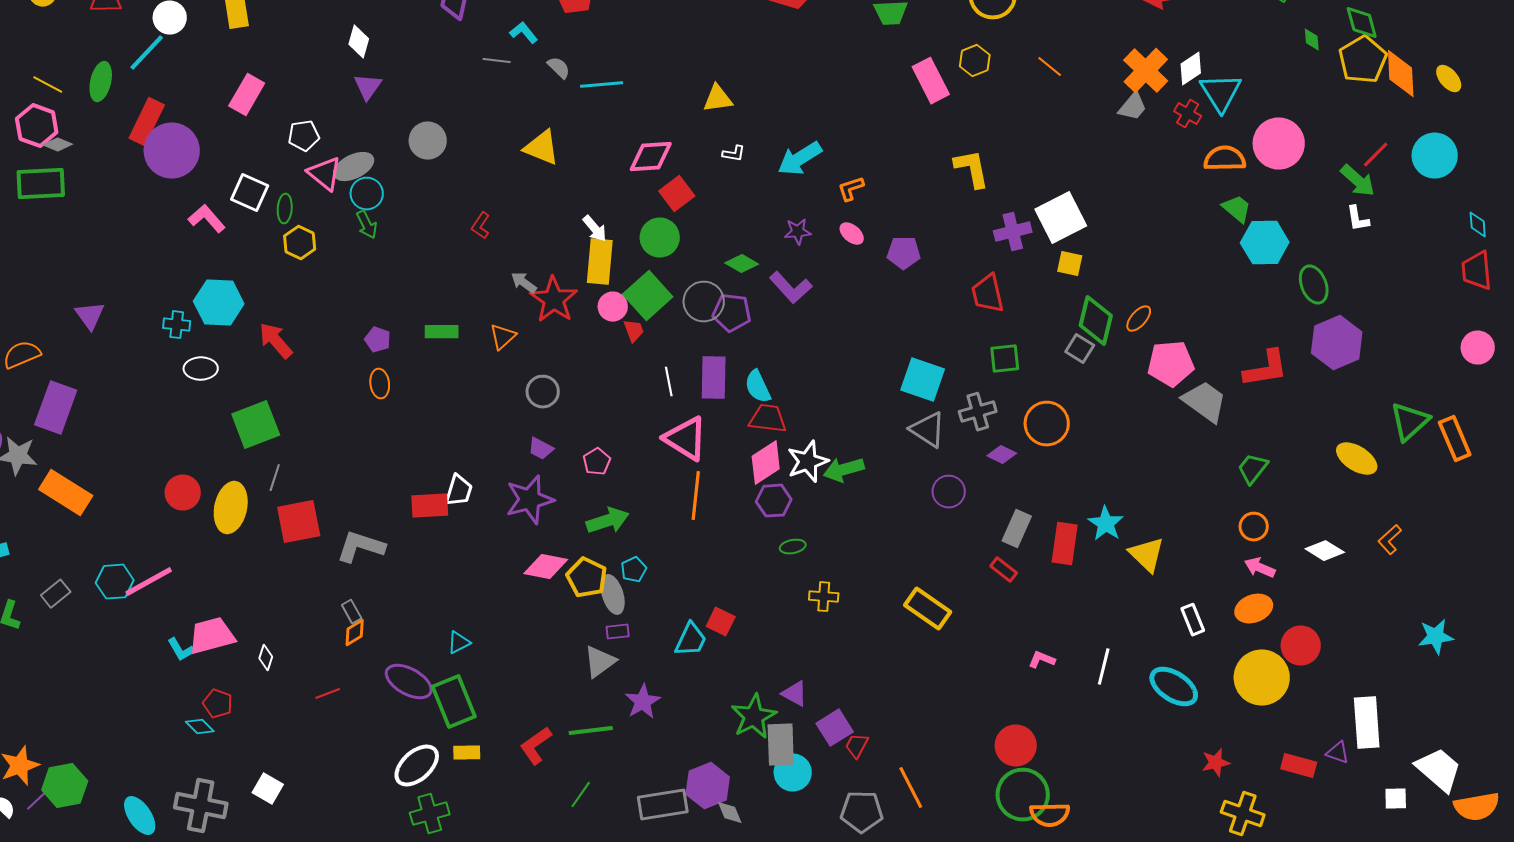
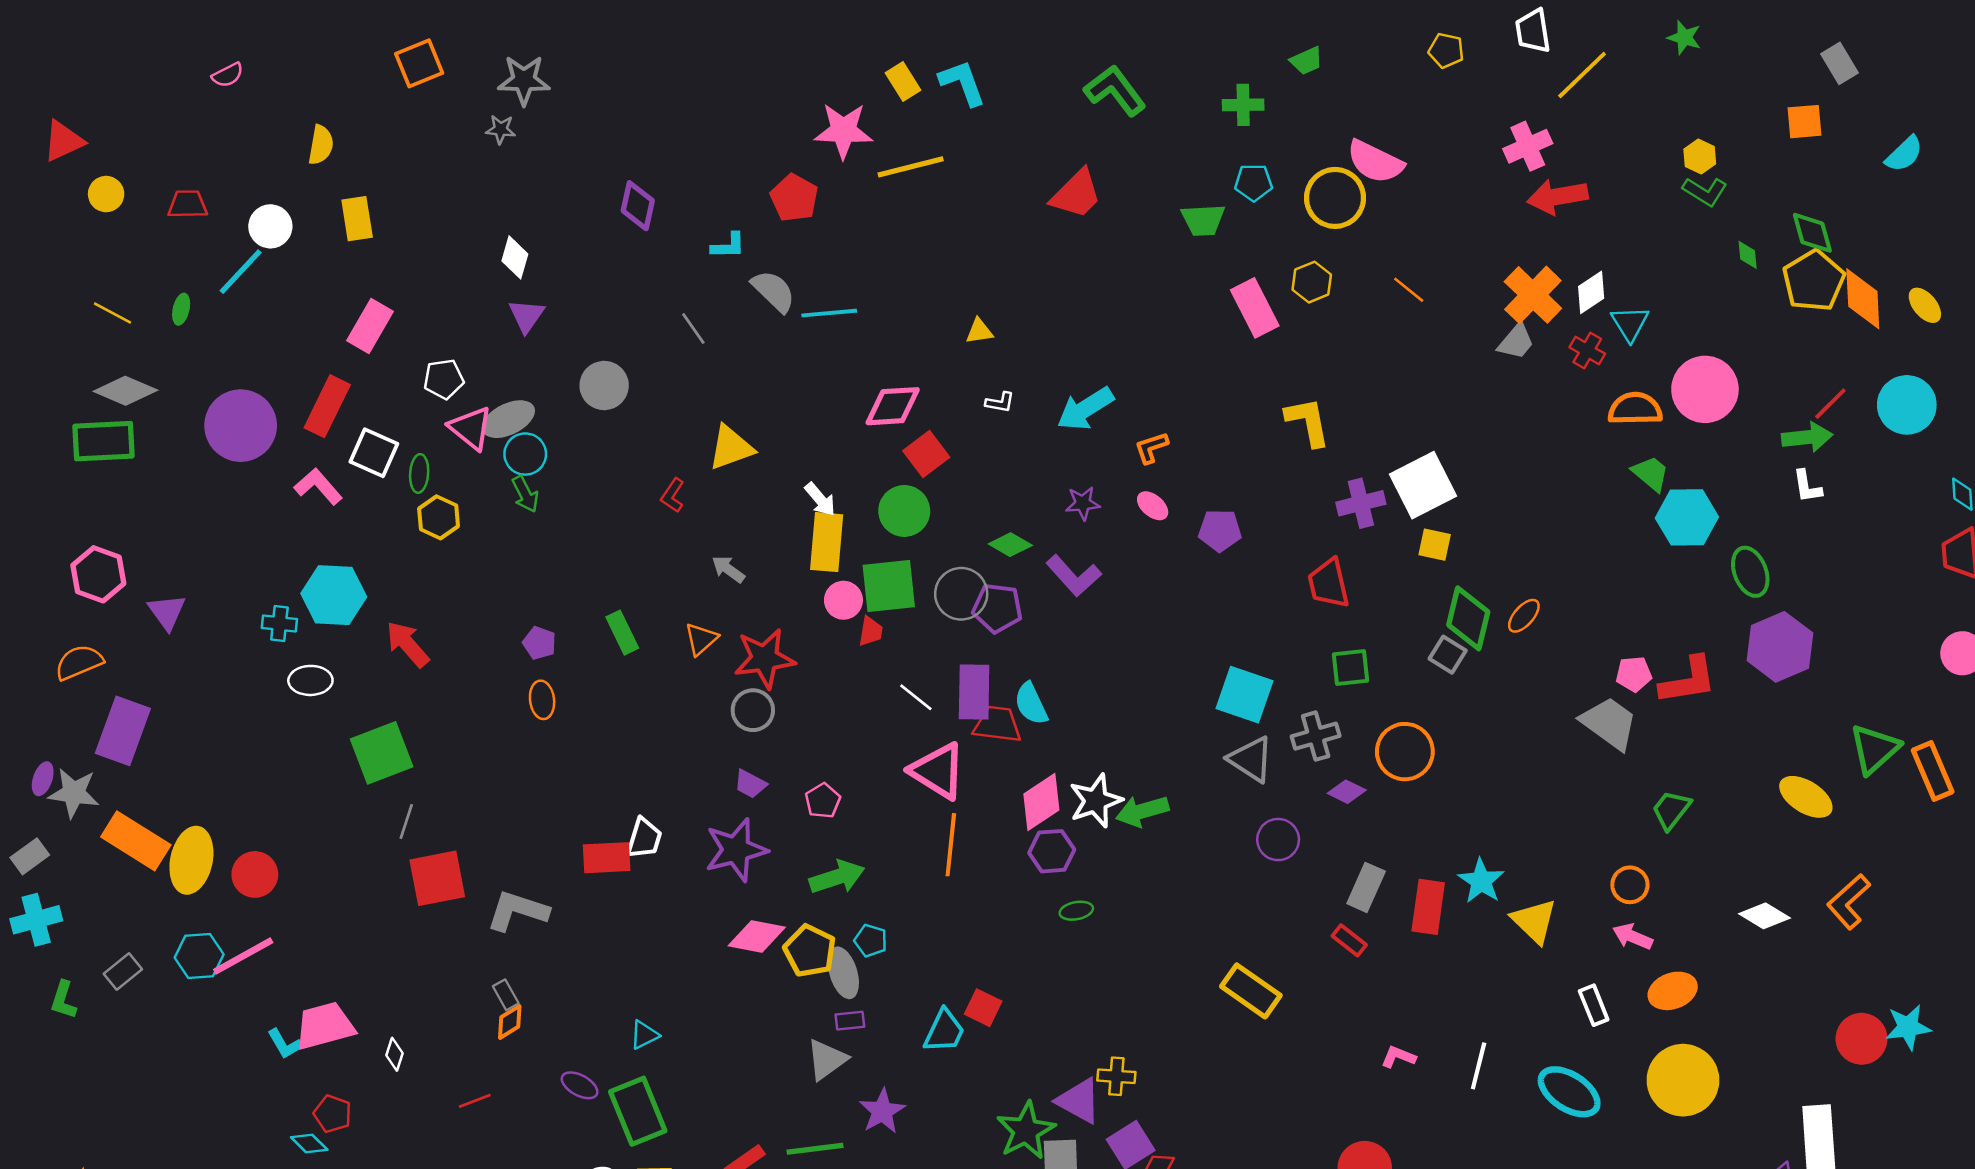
cyan L-shape: (524, 33) -> (728, 246), turned 128
gray line: (497, 61) -> (693, 329), moved, turned 48
gray semicircle: (559, 68) -> (774, 291), size x1.5
green ellipse: (101, 82) -> (181, 309), size x0.6
cyan triangle: (1221, 93) -> (1630, 323), size x0.7
yellow triangle: (718, 99) -> (979, 331), size x0.7
red rectangle: (147, 122) -> (327, 406), moved
pink hexagon: (37, 126) -> (98, 574), moved
gray diamond: (58, 145) -> (125, 391), size x1.6
yellow triangle: (542, 148) -> (731, 448), moved, turned -42
purple circle: (172, 151) -> (241, 426), moved
green arrow: (1358, 181) -> (1807, 437), turned -48
green square: (648, 296) -> (889, 586), turned 36
red star: (554, 300) -> (765, 658), moved, turned 30
red trapezoid: (634, 331) -> (871, 631), turned 30
green rectangle: (442, 332) -> (622, 633), turned 64
pink pentagon: (1171, 364) -> (1634, 674), moved, size x0.6
white line: (669, 382) -> (916, 697), turned -40
red trapezoid: (768, 419) -> (997, 724), moved
red circle: (183, 493) -> (255, 874), moved
yellow ellipse: (231, 508) -> (191, 860), moved
orange circle: (1254, 527) -> (1630, 885), moved
orange L-shape: (1390, 540) -> (1849, 902), size x1.4
pink arrow: (1260, 568) -> (1633, 937), moved
cyan pentagon: (634, 570) -> (871, 940), turned -30
yellow cross: (824, 597) -> (1116, 1076), moved
red circle: (1301, 646) -> (1861, 1039), moved
purple ellipse: (409, 682) -> (580, 1085), size x0.6
purple triangle: (795, 694) -> (1079, 1101), size x1.4

